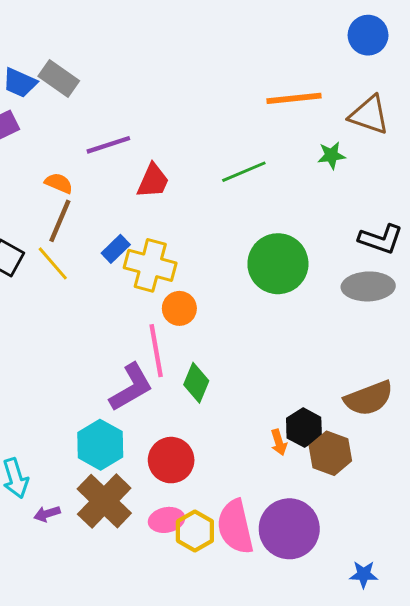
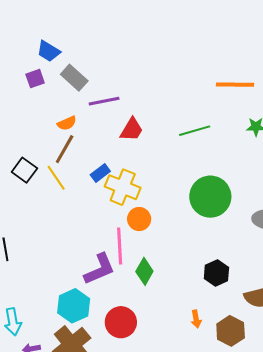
gray rectangle: (59, 79) -> (74, 78), moved
orange semicircle: (59, 183) -> (67, 123), turned 126
black hexagon: (304, 428) -> (216, 273), moved

